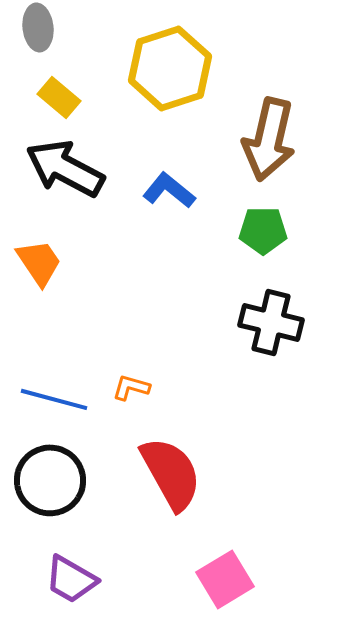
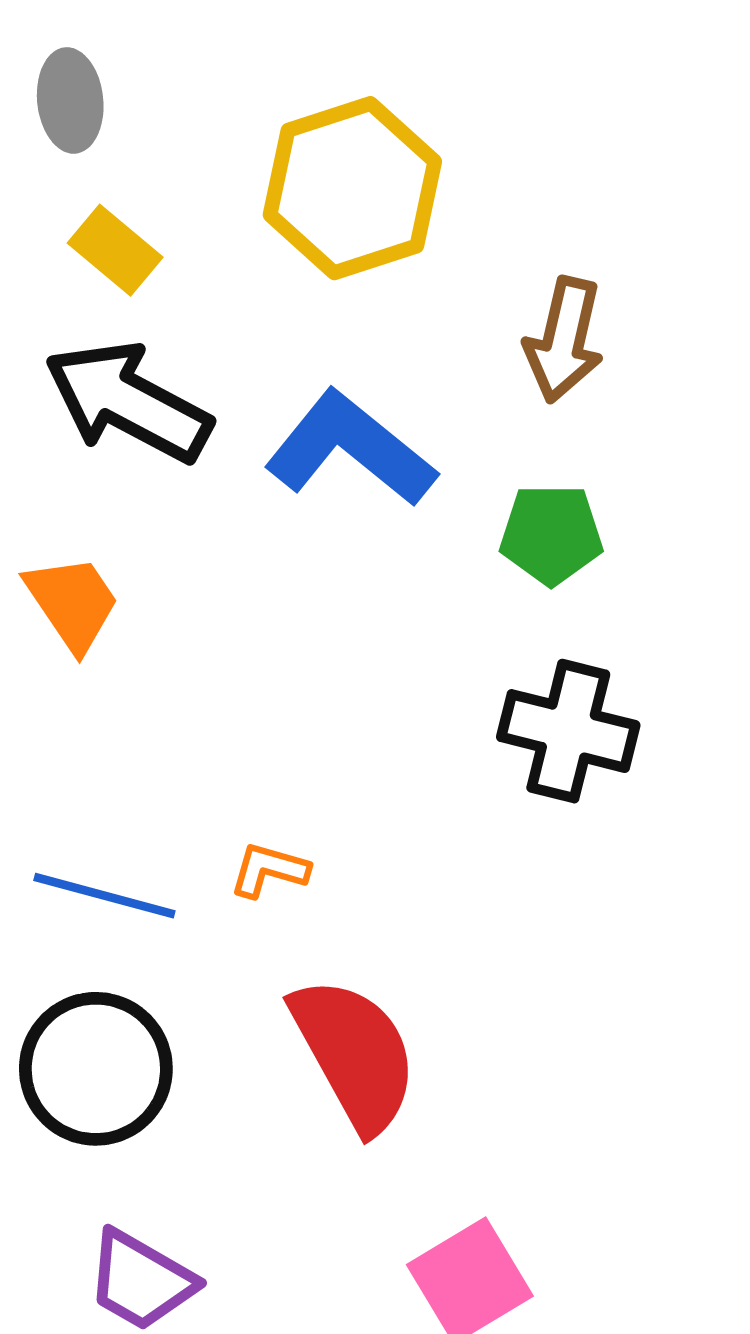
brown arrow: (269, 139) -> (564, 340), size x0.7
blue L-shape: (169, 190) -> (350, 449), size x1.5

